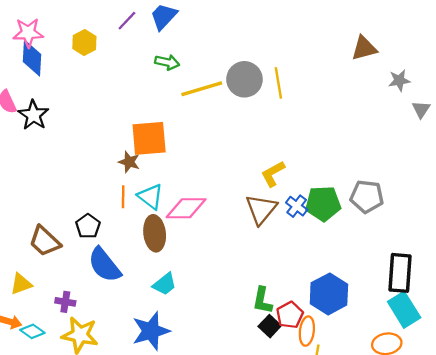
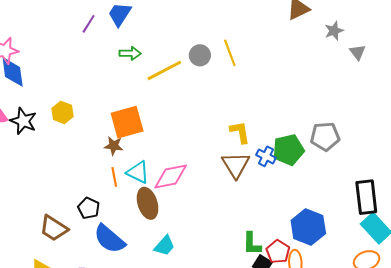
yellow hexagon: (84, 43) -> (63, 112), moved
gray circle: (244, 79) -> (200, 55), size x0.7
yellow L-shape: (273, 174) -> (240, 132), turned 120

